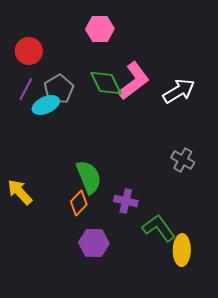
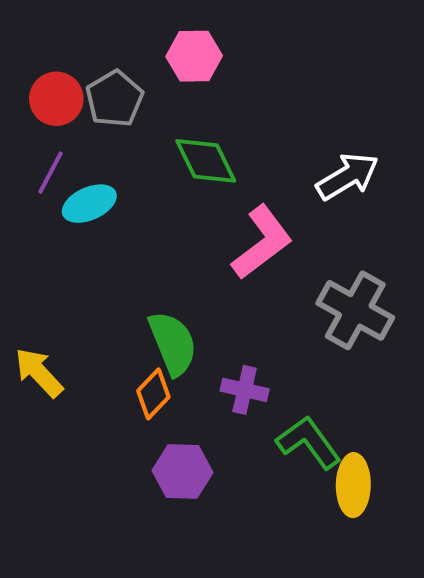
pink L-shape: (134, 81) -> (262, 242), moved
gray pentagon: (59, 89) -> (115, 99), moved
gray cross: (183, 160) -> (355, 310), size x1.6

